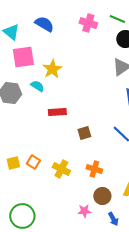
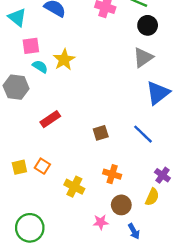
pink square: (23, 57) -> (31, 46), size x0.7
cyan semicircle: (37, 86) -> (40, 67), moved
red rectangle: (57, 112) -> (50, 119), moved, turned -30
yellow cross: (61, 169) -> (74, 187), moved

